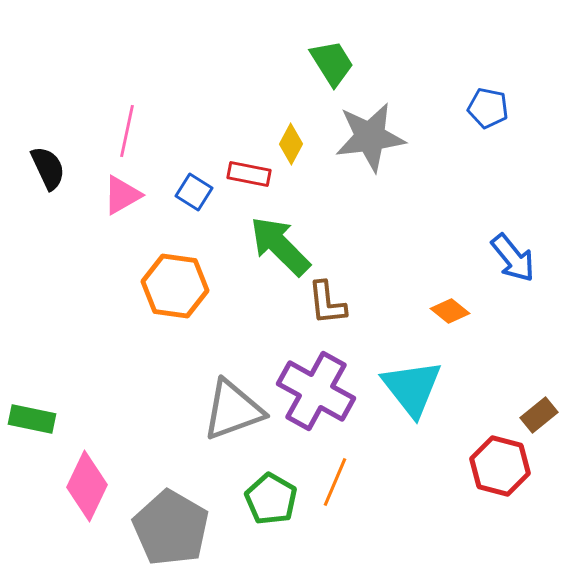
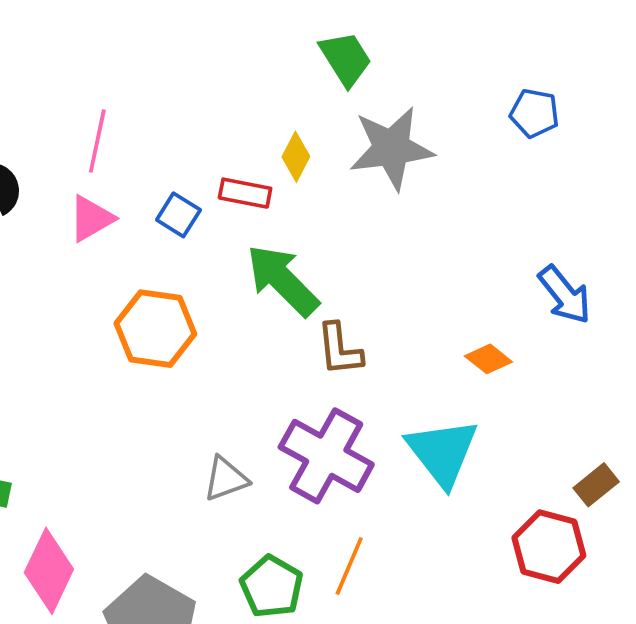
gray triangle: (233, 410) -> (226, 479), size x0.6

